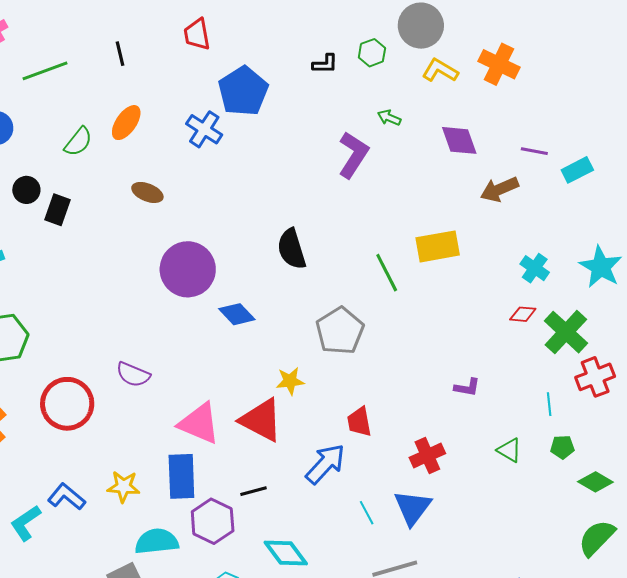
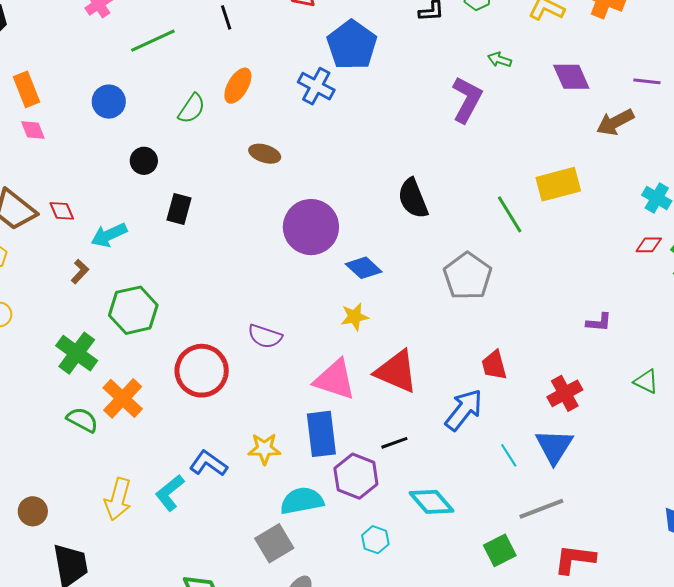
black rectangle: (57, 210) -> (179, 209), moved
yellow star: (290, 381) -> (355, 317), moved

